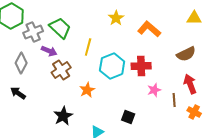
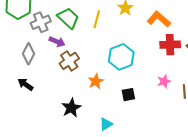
yellow line: (88, 47) -> (97, 19), moved
red cross: (141, 66) -> (170, 45), moved
black square: (128, 117) -> (128, 95), moved, turned -32

